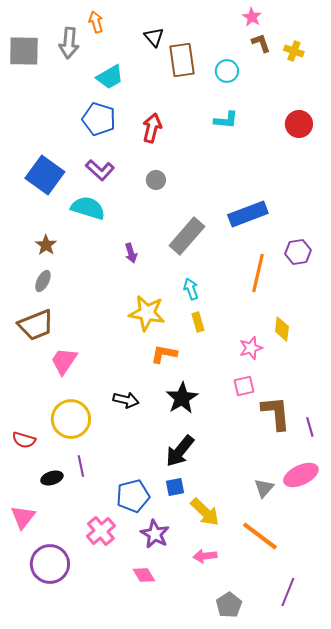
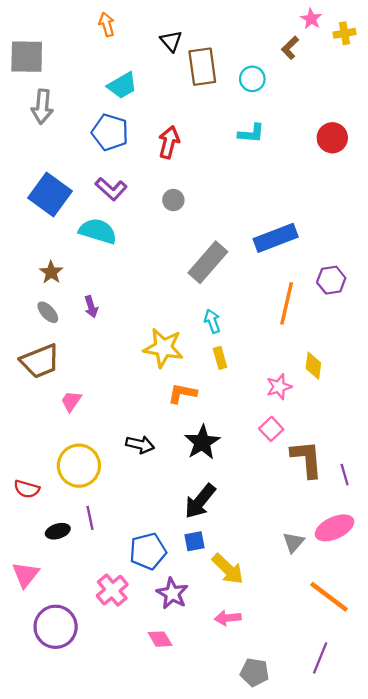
pink star: (252, 17) -> (311, 19), moved
gray arrow: (69, 43) -> (42, 107), moved
brown L-shape: (261, 43) -> (290, 48), turned -115
yellow cross: (294, 51) -> (345, 33), moved, turned -30
purple arrow: (131, 253) -> (91, 307), moved
gray ellipse: (43, 281) -> (48, 312), turned -70
pink trapezoid: (64, 361) -> (71, 401), size x0.7
pink square: (244, 386) -> (271, 429), turned -30
orange line: (260, 536) -> (329, 597), moved
gray pentagon: (229, 605) -> (255, 672), turned -30

